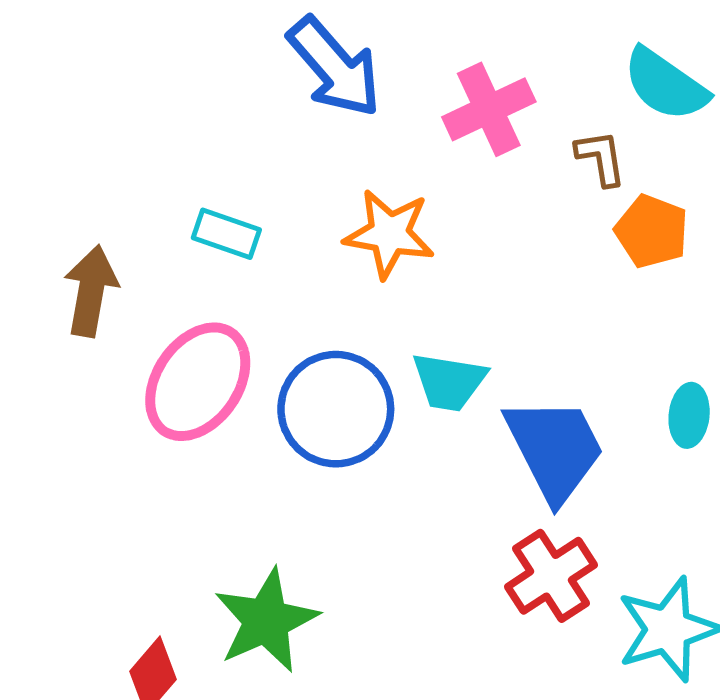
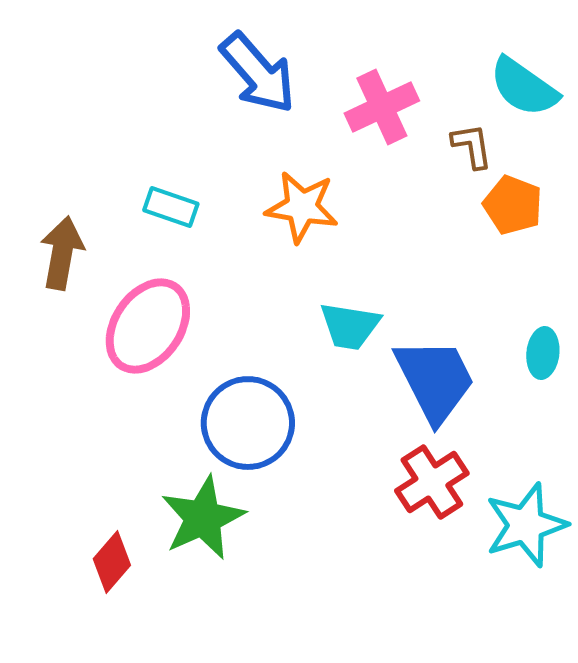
blue circle: (336, 409) -> (248, 423), moved

